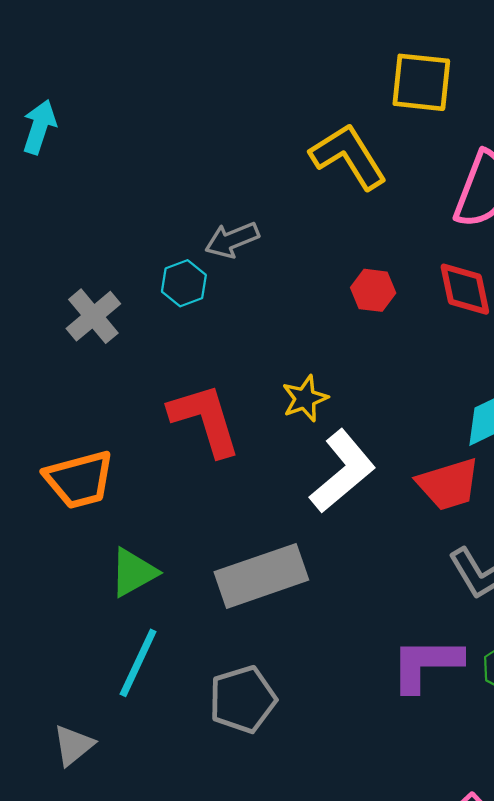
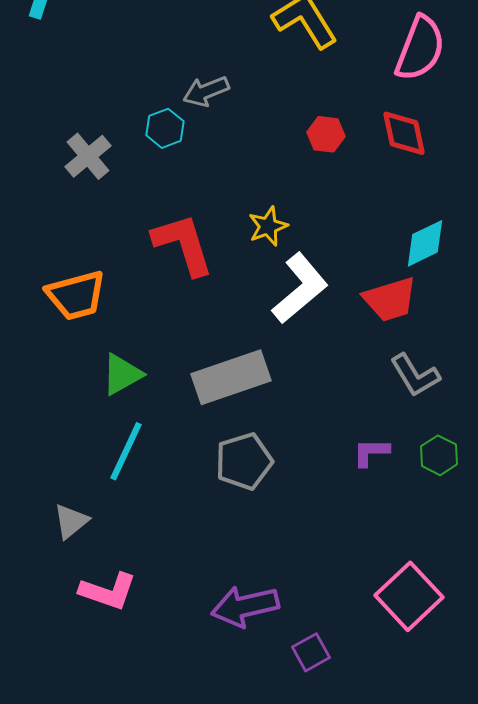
purple L-shape: (426, 664) -> (371, 452), size x0.6
gray pentagon: (243, 699) -> (244, 461), moved

